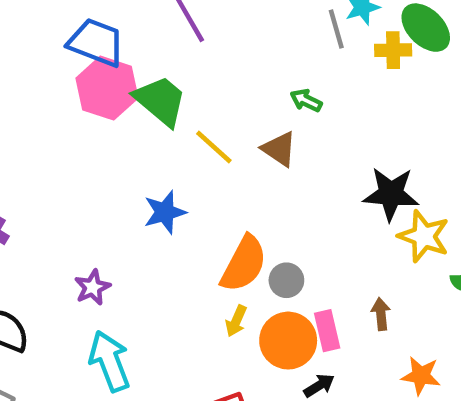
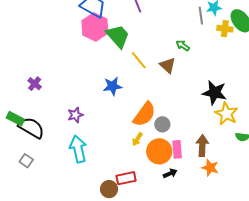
brown arrow: (381, 314) -> (202, 146), size x1.5
orange star: (421, 376) -> (210, 168), moved

